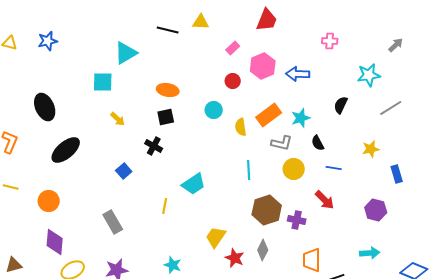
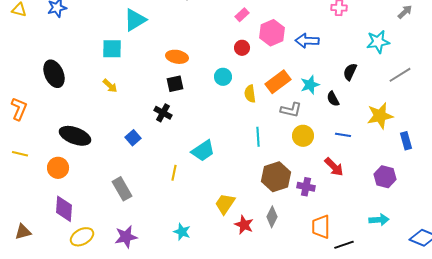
yellow arrow: (118, 119) -> (110, 86), moved
black semicircle: (318, 143) -> (333, 99), moved
yellow star: (371, 149) -> (380, 116), size x1.5
black ellipse: (66, 150) -> (75, 136), moved, turned 60

